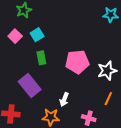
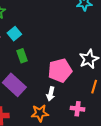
pink pentagon: (77, 62) -> (60, 70), moved

